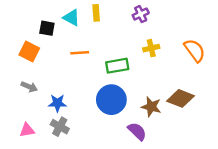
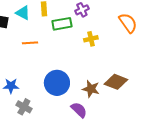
orange semicircle: (195, 50) -> (128, 23), moved
green rectangle: (117, 66) -> (62, 24), moved
gray cross: (60, 127) -> (24, 107), moved

